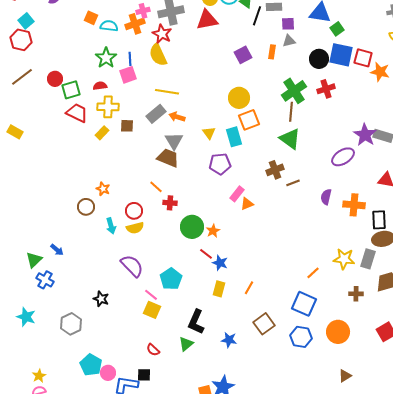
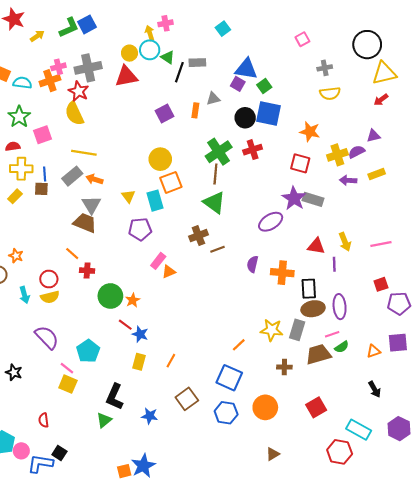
purple square: (288, 24) -> (238, 84), moved, turned 32
red square: (363, 58) -> (300, 163), moved
blue line: (130, 59) -> (45, 174), moved
red semicircle: (153, 350) -> (44, 420), moved, turned 40
black square: (144, 375) -> (59, 453), turned 32

